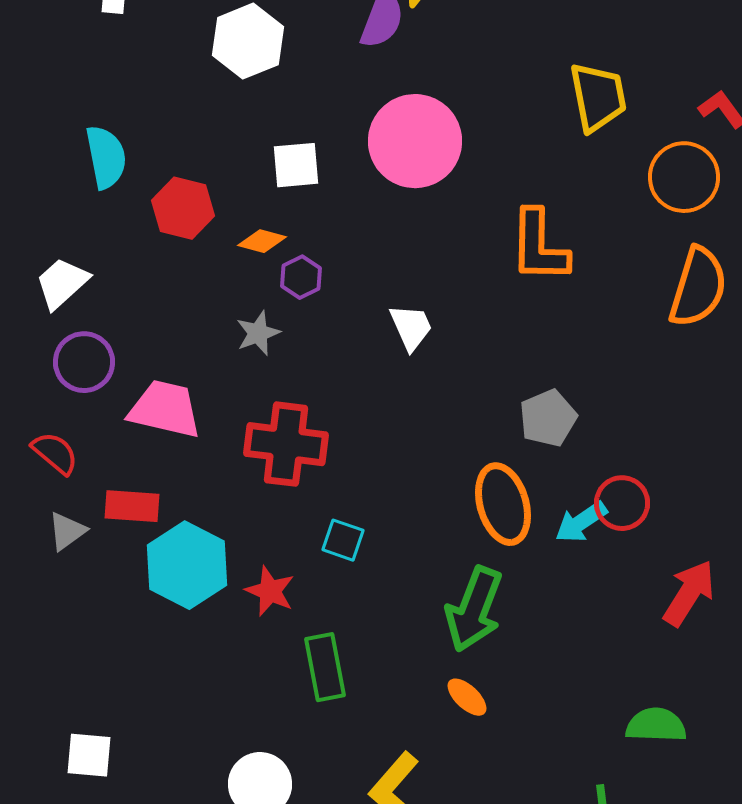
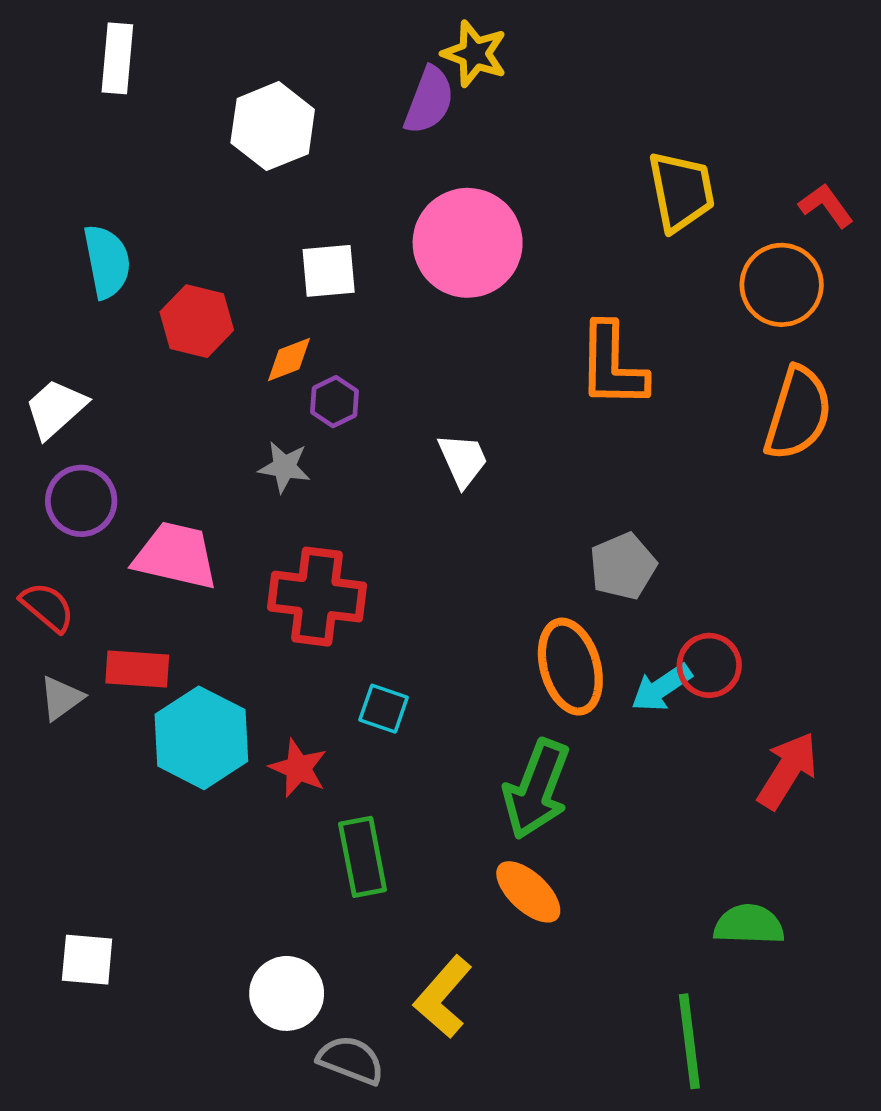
orange diamond: (262, 241) -> (289, 360), turned -36
gray star: (258, 333) -> (284, 467), turned 30
orange ellipse: (467, 697) -> (528, 892), size x1.4

